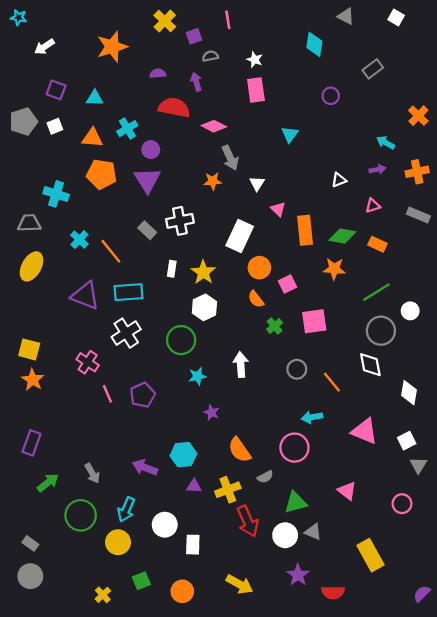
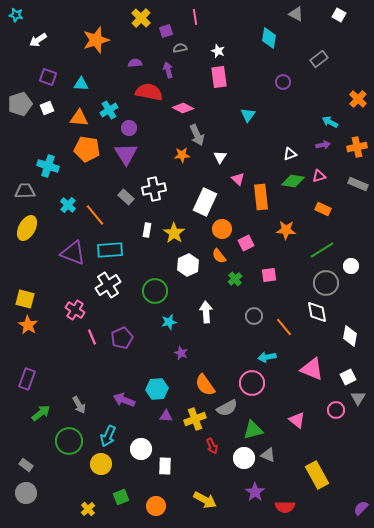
green diamond: (342, 236) -> (293, 181), moved
white hexagon: (204, 307) -> (188, 265), moved
pink square: (314, 321) -> (269, 275), size x0.7
gray semicircle: (265, 477) -> (227, 408), size x1.5
pink circle: (402, 504) -> (336, 410), moved
red arrow: (248, 521) -> (212, 446), size x0.6

